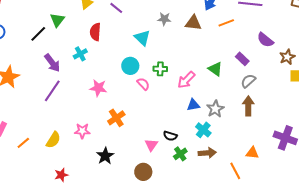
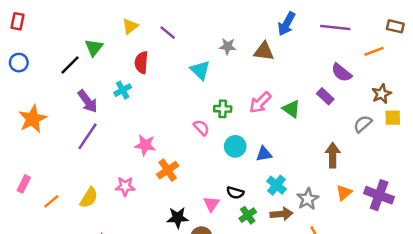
orange line: (226, 23) -> (374, 51), moved
purple semicircle: (265, 40) -> (341, 73), moved
cyan circle: (130, 66) -> (235, 146), moved
pink arrow: (186, 80) -> (260, 103), moved
gray semicircle: (248, 81) -> (363, 124), moved
pink star: (98, 88) -> (145, 145), moved
gray star: (215, 109) -> (308, 199), moved
orange triangle: (252, 153) -> (344, 193), moved, turned -48
black star: (105, 156) -> (178, 218), moved, turned 30

